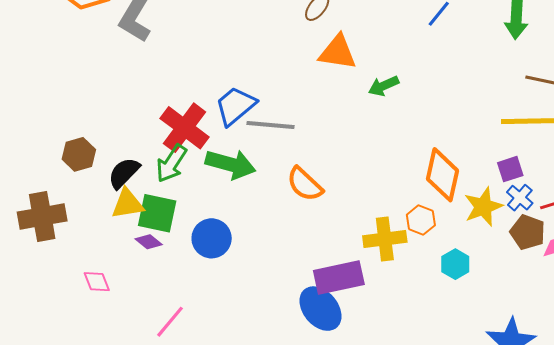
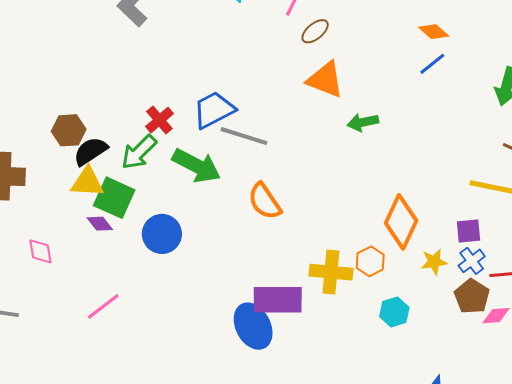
red cross: (185, 128) -> (159, 120), size x0.6
brown hexagon: (79, 154) -> (69, 130), moved
yellow star: (483, 207) -> (434, 262), size x0.7

